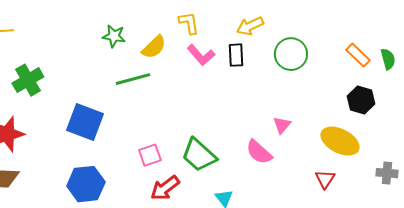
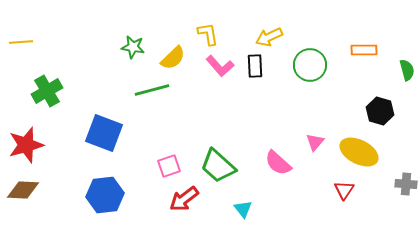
orange rectangle: (358, 55) -> (364, 50), moved, turned -45
pink triangle: (282, 125) -> (315, 142), moved

